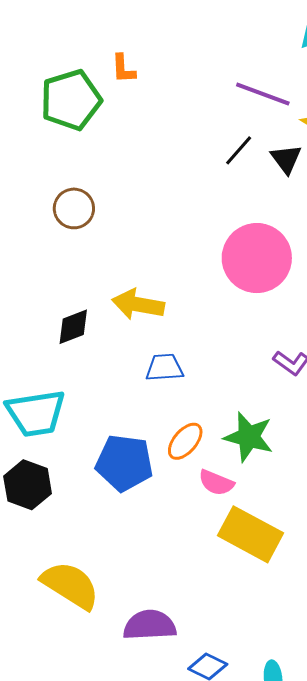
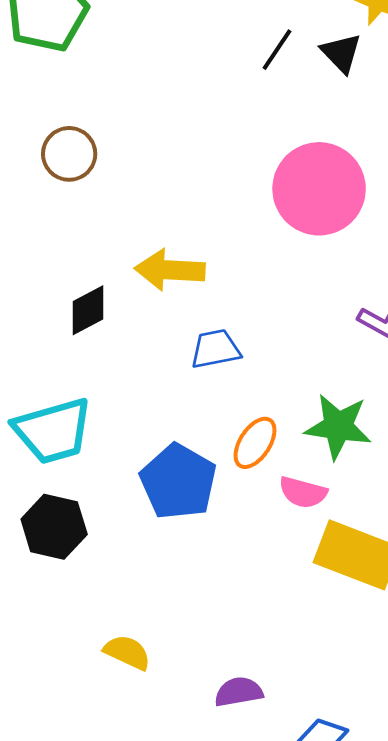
blue pentagon: (124, 463) -> (178, 482), turned 30
yellow semicircle: (70, 585) -> (127, 652), size x0.6
purple semicircle: (150, 625) -> (239, 692), size x0.7

